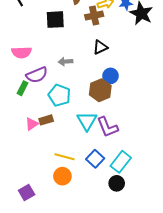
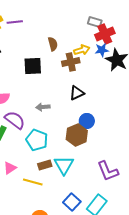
purple semicircle: (37, 75) -> (15, 120), turned -120
brown rectangle: (46, 120) -> (45, 165), moved
purple L-shape: (107, 127) -> (108, 171), moved
yellow line: (64, 157) -> (33, 182), moved

